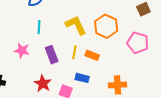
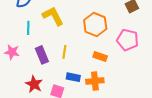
yellow L-shape: (76, 25) -> (53, 16), moved
orange rectangle: (92, 55) -> (100, 56), moved
orange cross: (117, 85) -> (95, 81), moved

